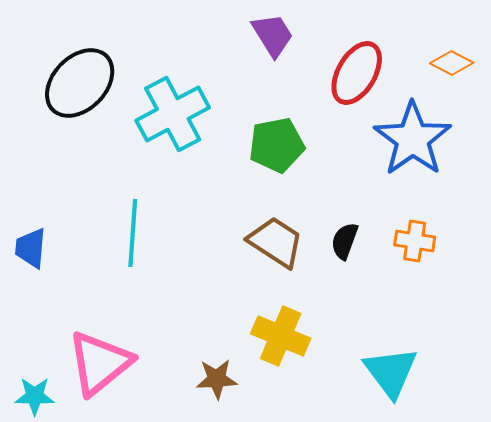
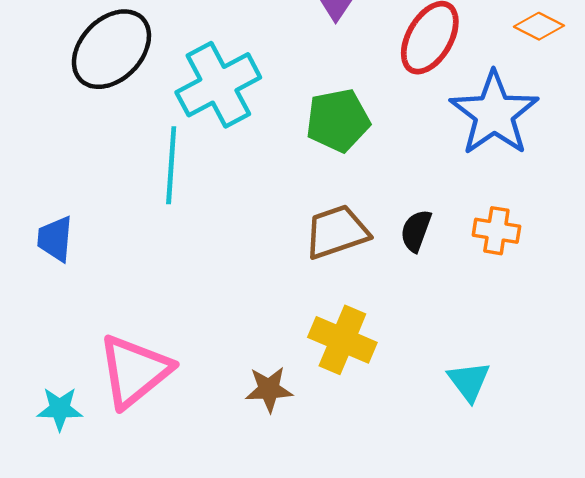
cyan line: (133, 233) -> (171, 165), moved
brown trapezoid: (276, 242) -> (337, 232), turned -52
cyan triangle: (391, 372) -> (469, 381), size x0.7

